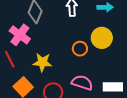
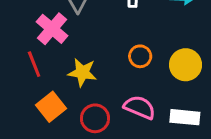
yellow circle: (102, 38) -> (186, 65), moved

